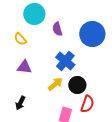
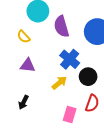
purple semicircle: (57, 29) -> (61, 26), size x1.5
black circle: (77, 85) -> (88, 77), moved

